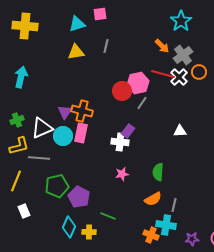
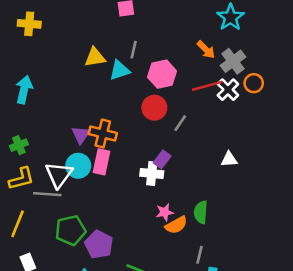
cyan triangle: (77, 24) -> (120, 70), moved
yellow cross: (25, 26) -> (29, 24), size x0.7
red line: (163, 74) -> (207, 86), turned -30
pink hexagon: (138, 83) -> (162, 74), moved
white triangle: (42, 128) -> (59, 175), moved, turned -30
pink star: (122, 174) -> (165, 212), moved
orange semicircle: (153, 199) -> (176, 225), moved
gray line: (174, 205) -> (200, 255), moved

